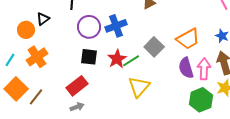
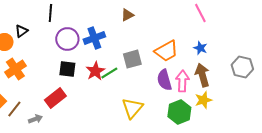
gray square: (154, 47) -> (132, 59), turned 30
yellow triangle: (139, 87) -> (132, 108), moved
gray arrow: (77, 107) -> (35, 119), moved

